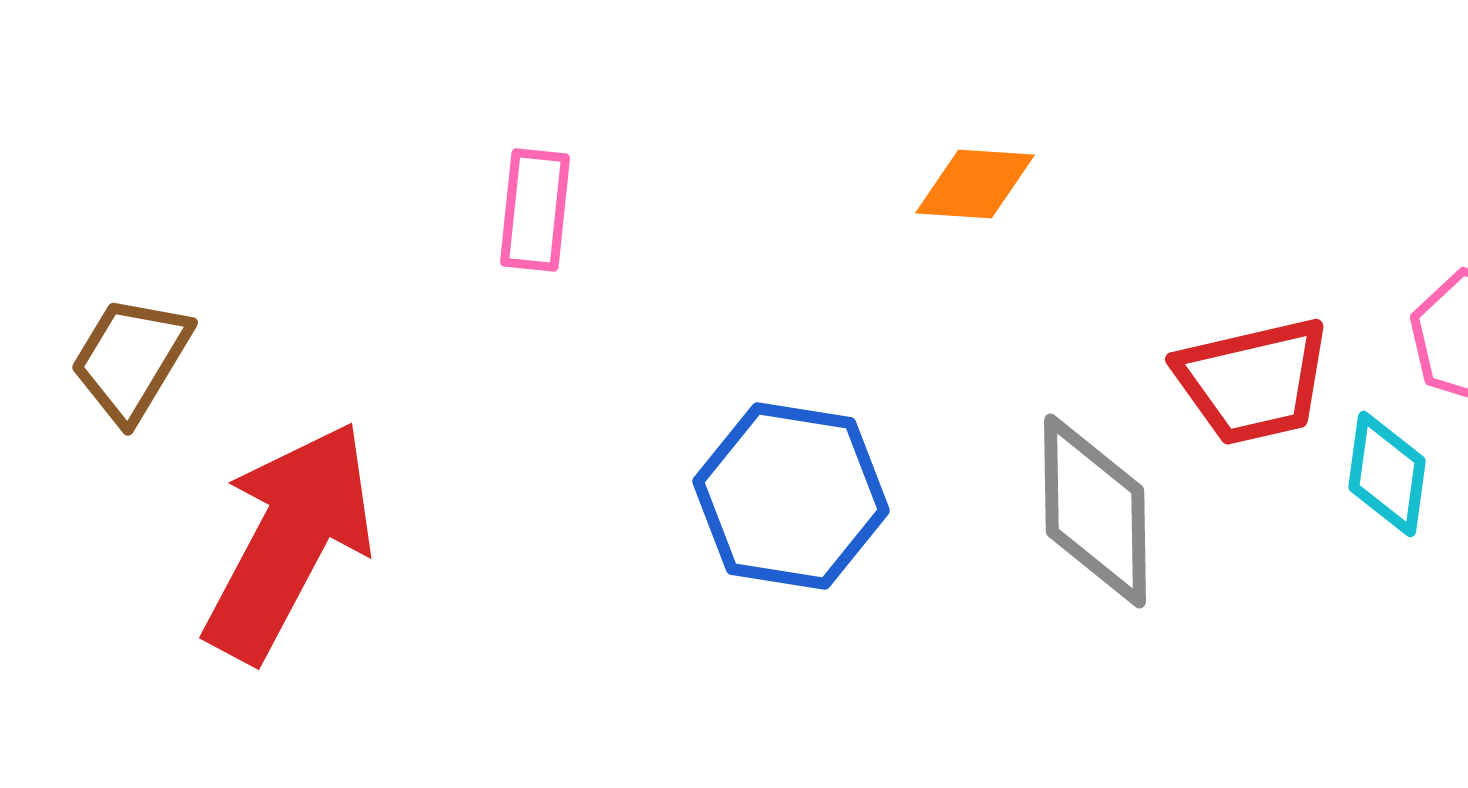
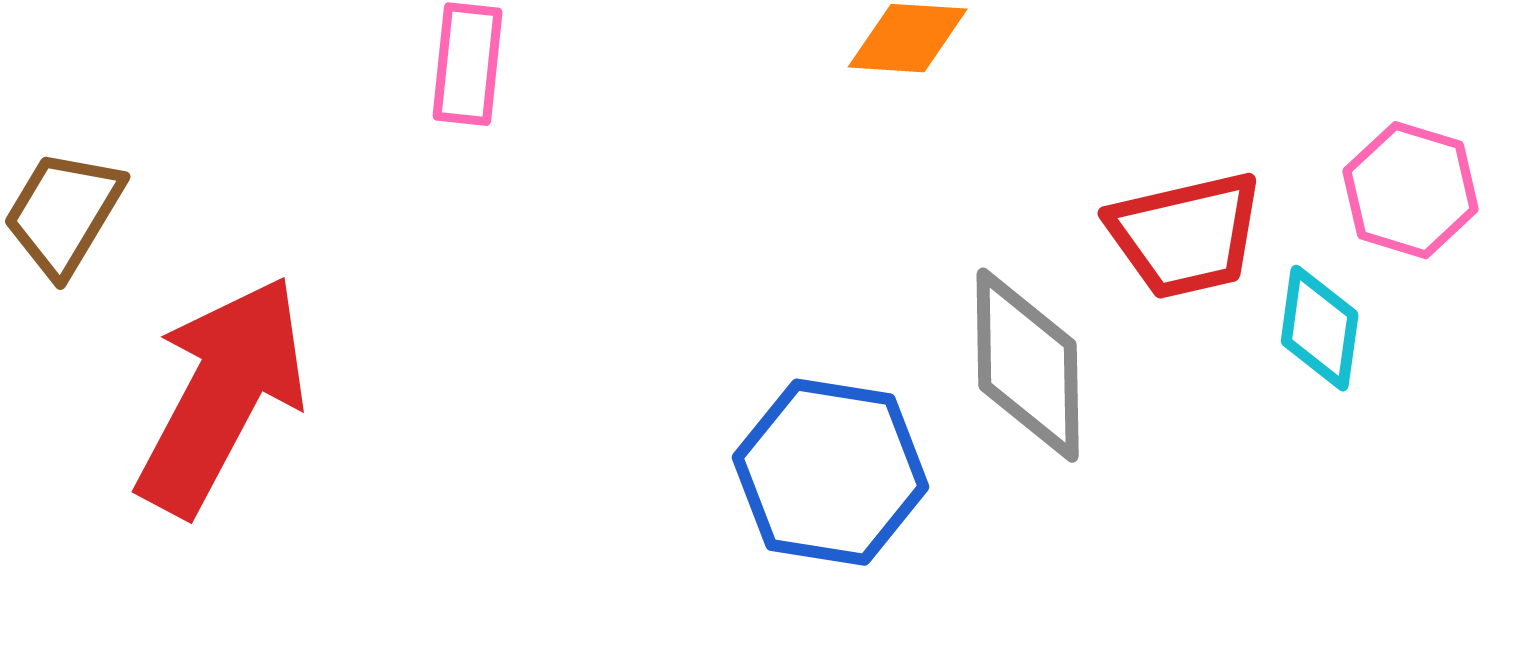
blue hexagon: (791, 496) -> (831, 472), moved

